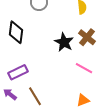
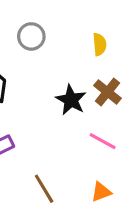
brown line: (35, 96) -> (44, 189), moved

